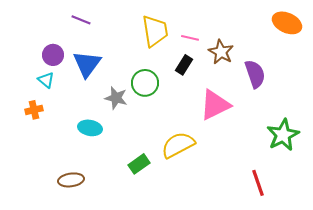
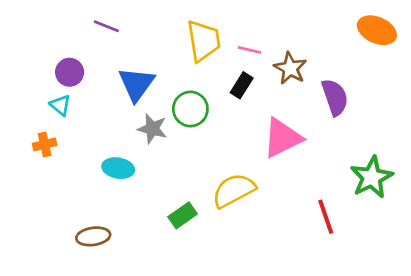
blue triangle: (87, 64) -> (137, 84), moved
red line: (258, 183) -> (326, 217), moved

